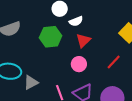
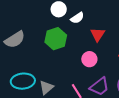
red triangle: (83, 40) -> (98, 34), moved

